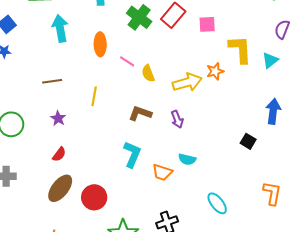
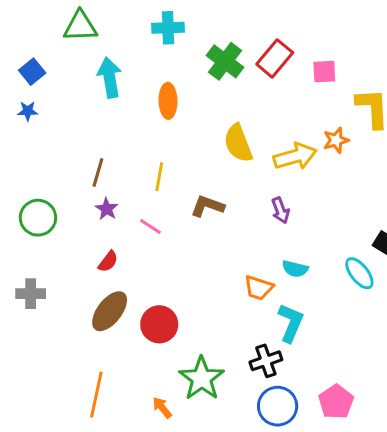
pink line: (127, 61) -> (150, 226), moved
yellow semicircle: (148, 73) -> (238, 143), size x1.5
brown line: (52, 81) -> (98, 172), moved, turned -66
brown L-shape: (140, 113) -> (207, 206), moved
cyan L-shape: (132, 154) -> (291, 323), moved
cyan ellipse: (217, 203) -> (359, 273), moved

